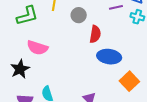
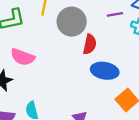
gray circle: (79, 15) -> (72, 22), size x1.6

